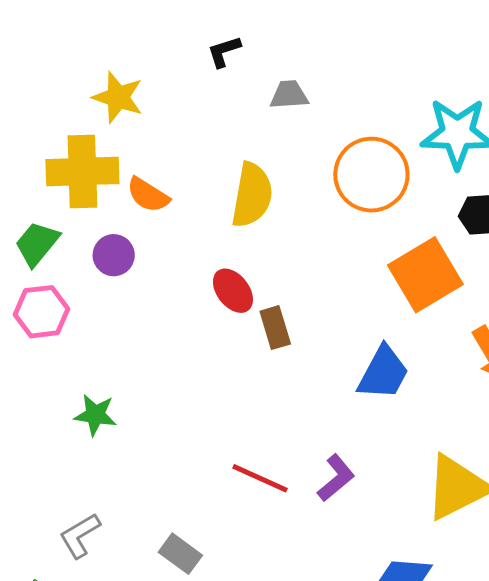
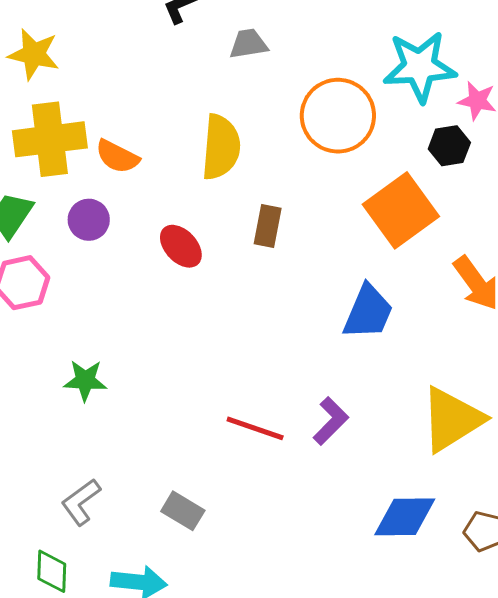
yellow star: (118, 97) -> (34, 54), moved
red ellipse: (233, 291) -> (181, 246), moved
brown rectangle: (275, 328) -> (268, 226), moved, turned 33

